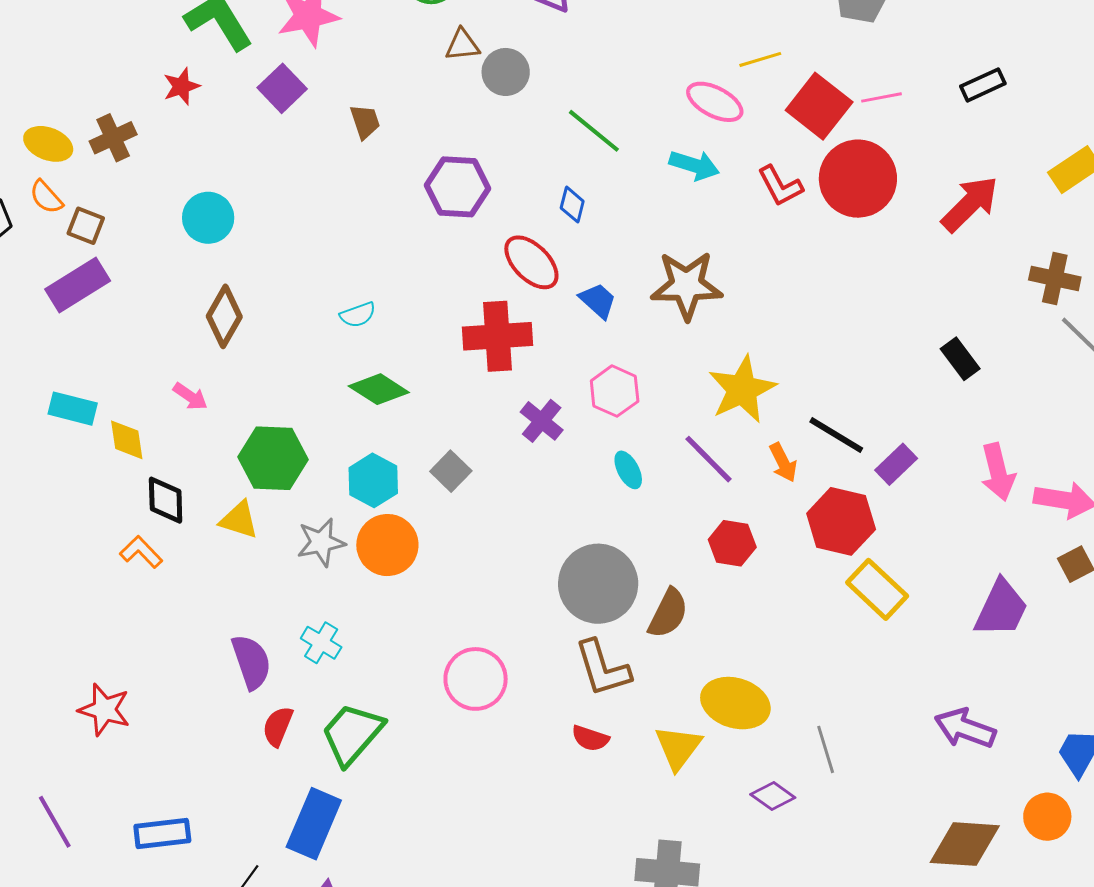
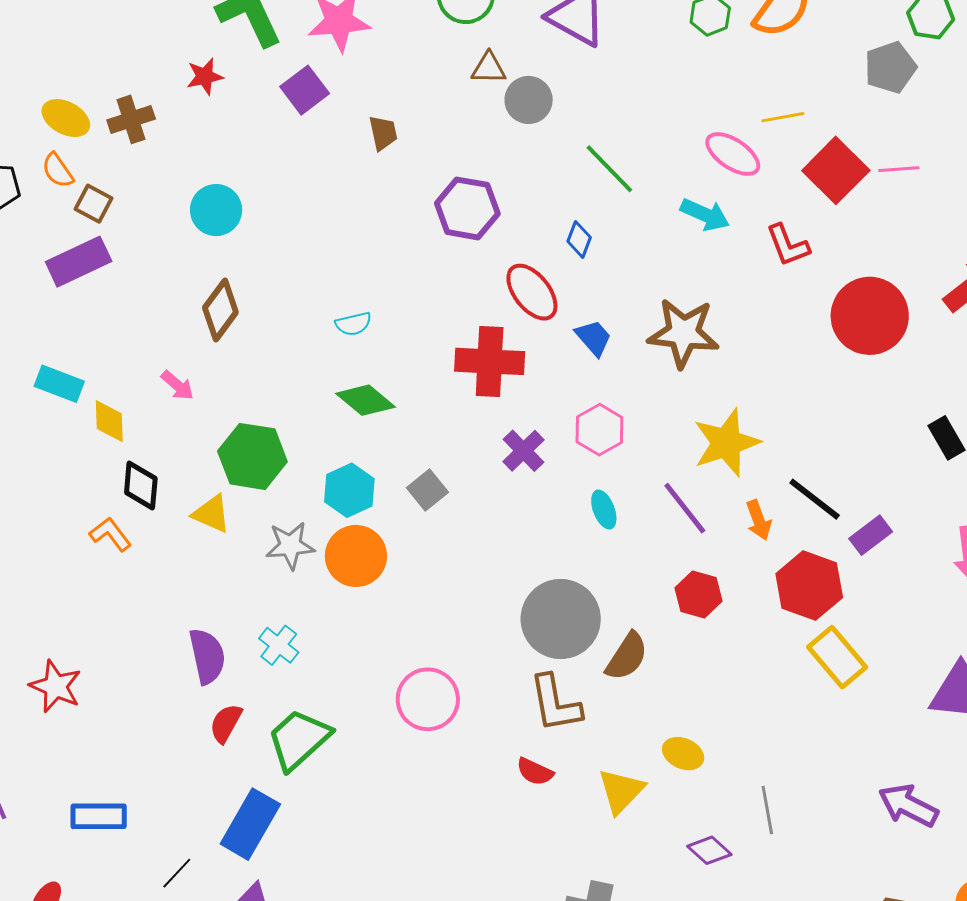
red circle: (858, 179) -> (870, 316), moved
yellow ellipse: (735, 703) -> (683, 754), size x0.6

